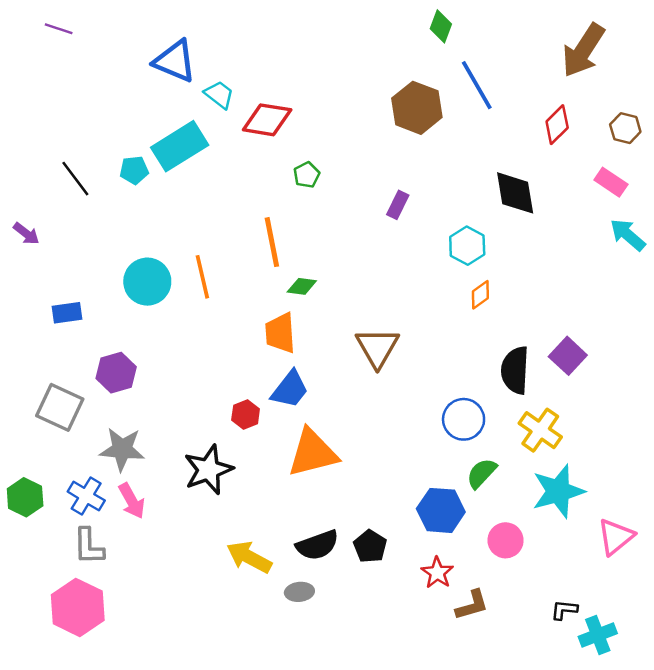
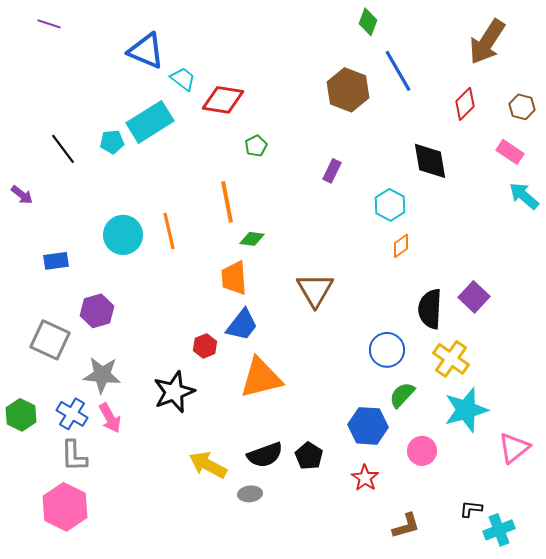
brown L-shape: (472, 605) -> (406, 526), moved

